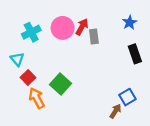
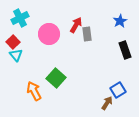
pink circle: (63, 28) -> (49, 34), moved
cyan cross: (31, 32) -> (20, 18), moved
red square: (28, 78) -> (13, 42), moved

